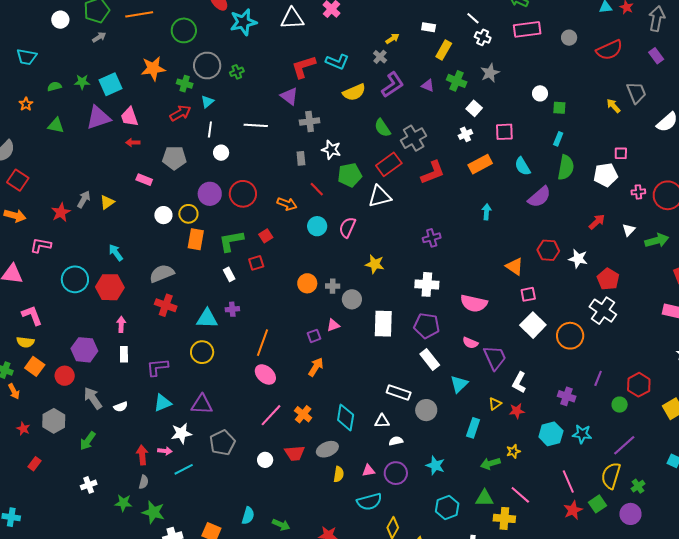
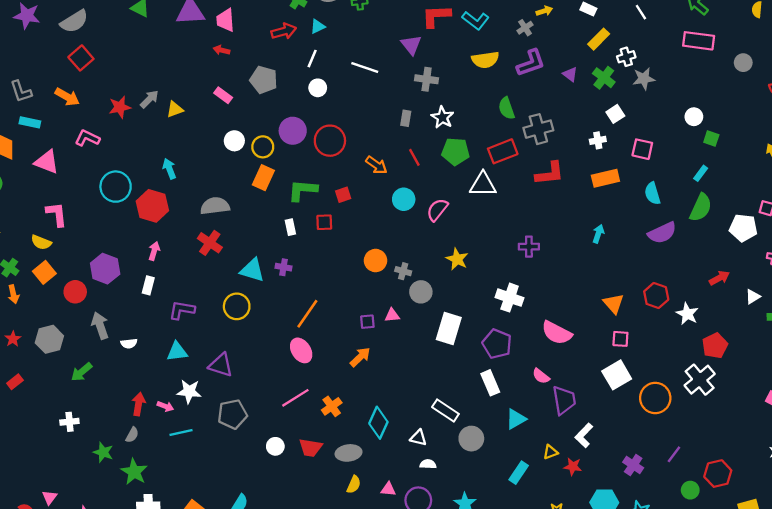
white cross: (483, 37) -> (626, 57), moved, turned 35

